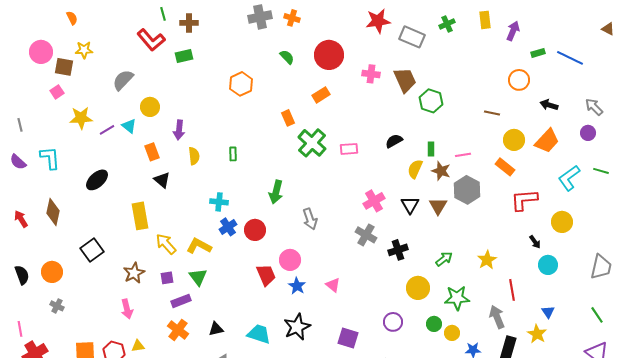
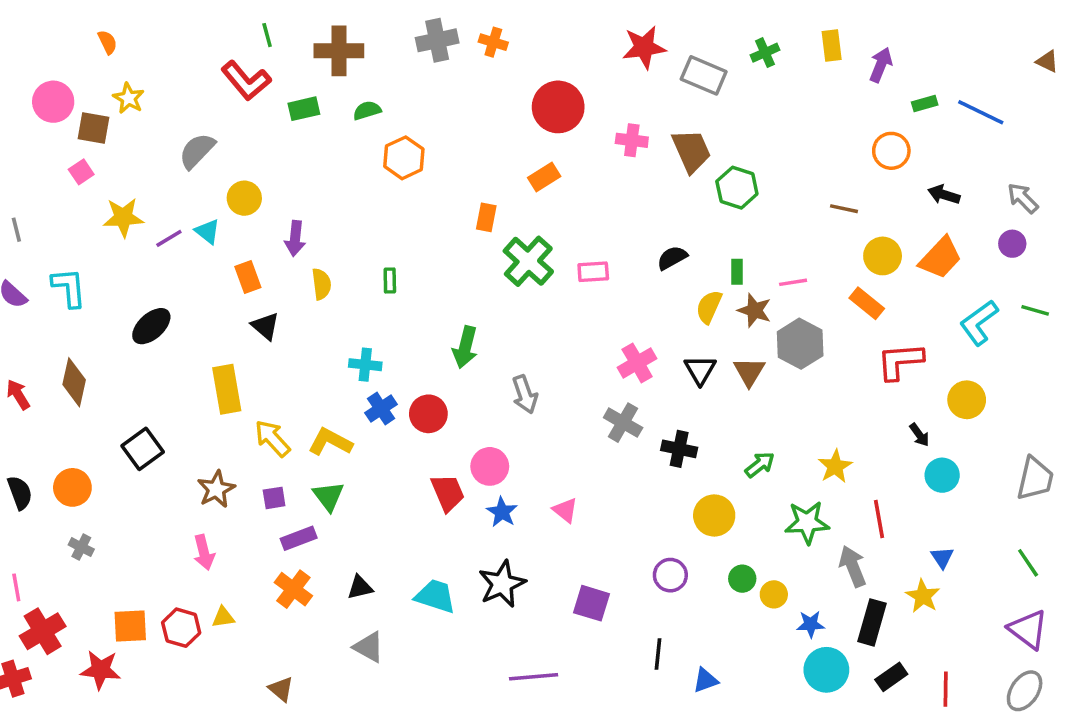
brown cross: (189, 23) -> (339, 51), moved, size x1.5
yellow star: (84, 50) -> (129, 98), turned 30
green semicircle: (287, 57) -> (367, 110), moved, turned -63
orange rectangle: (288, 118) -> (486, 217), turned 35
black cross: (398, 250) -> (679, 449), turned 30
green star: (457, 298) -> (807, 523), moved

